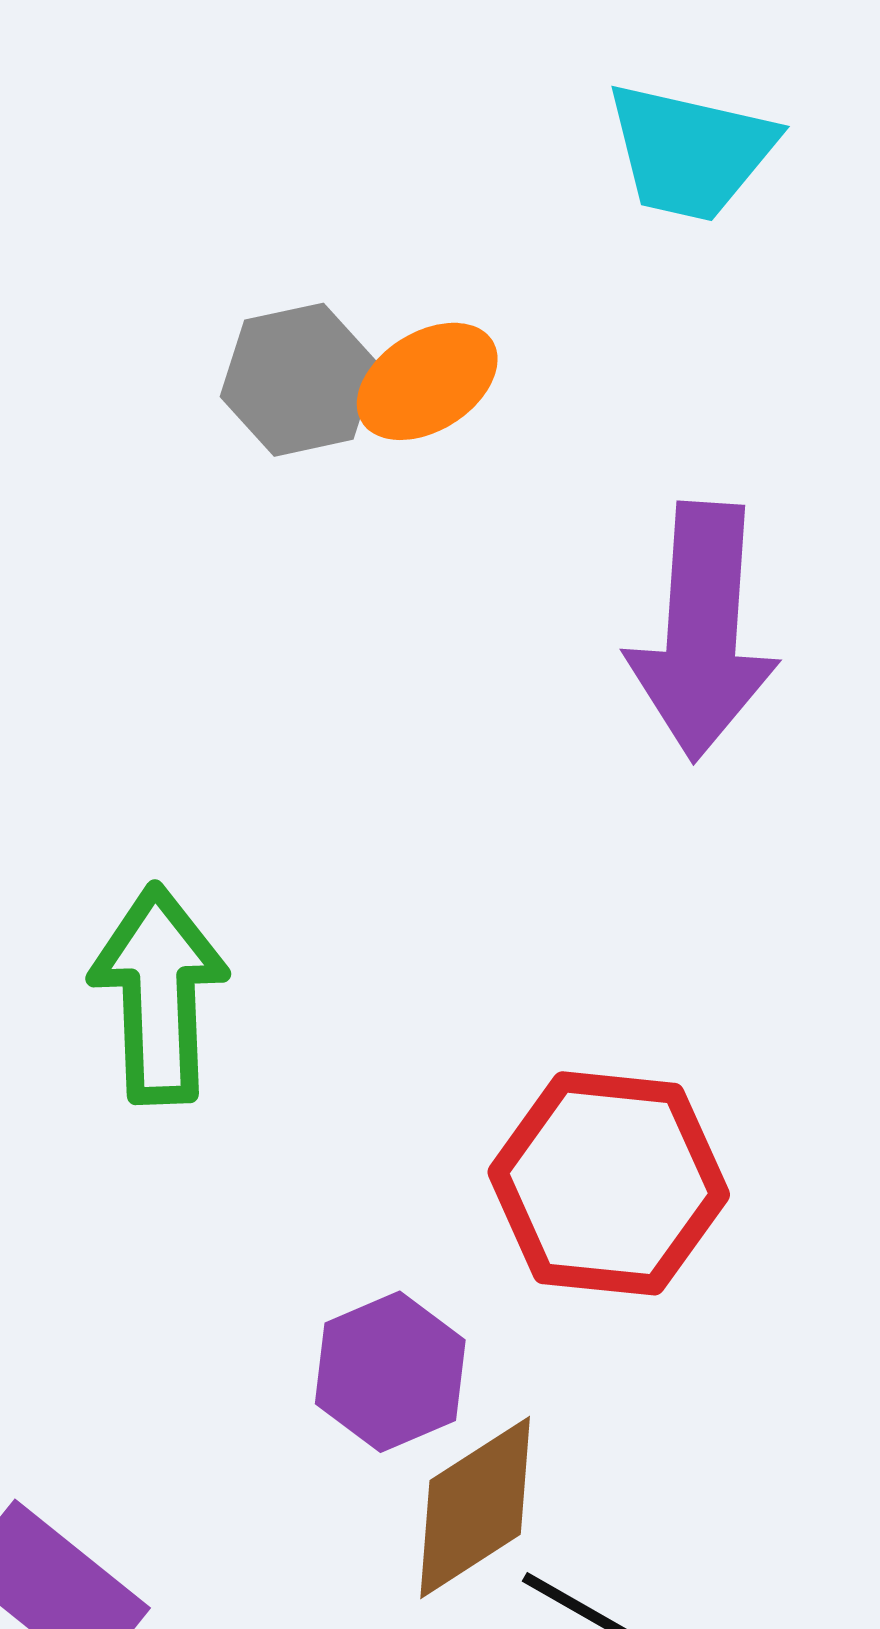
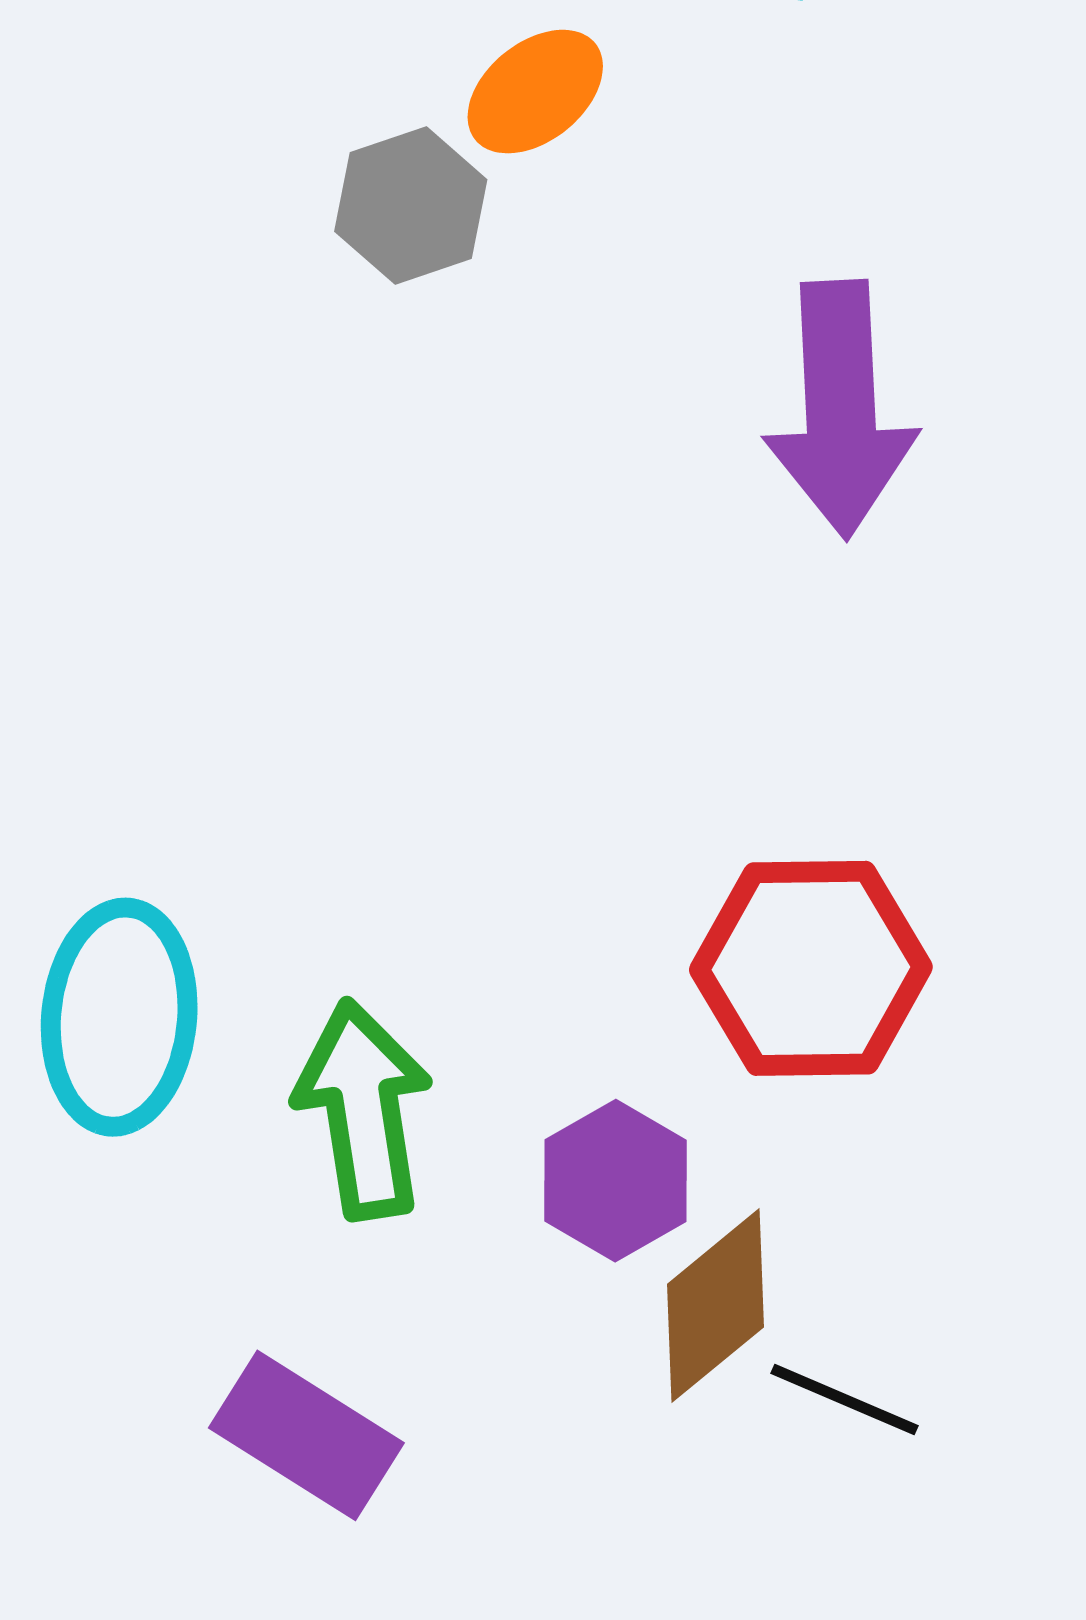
orange ellipse: (427, 381) -> (535, 92), moved
green arrow: (159, 994) -> (363, 1109), moved

